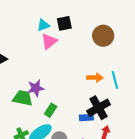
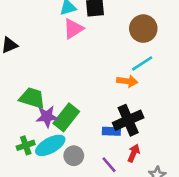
cyan line: (115, 80) -> (142, 63), moved, turned 66
purple star: (36, 88) -> (47, 117), moved
green rectangle: (51, 110) -> (66, 117), size x1.5

